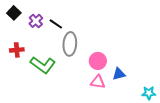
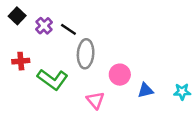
pink triangle: (98, 82) -> (95, 100), moved, turned 42
cyan star: (149, 93) -> (182, 92), moved

